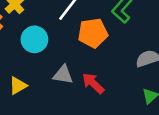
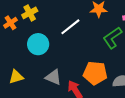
orange pentagon: (93, 33) -> (95, 73), moved

